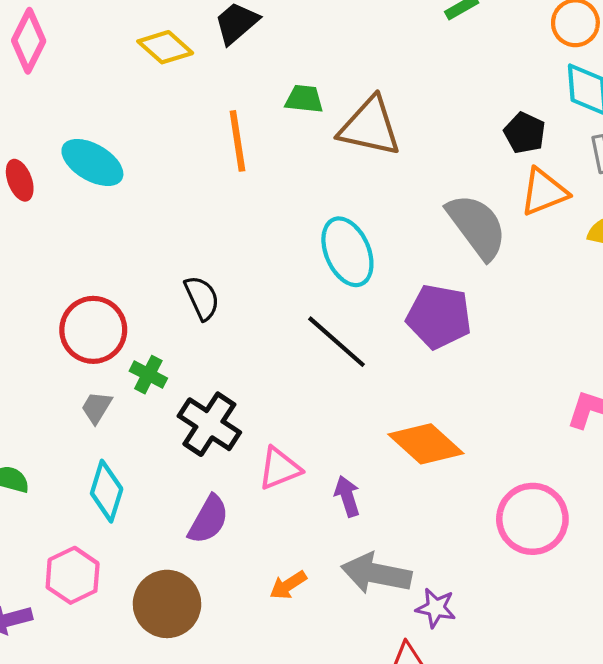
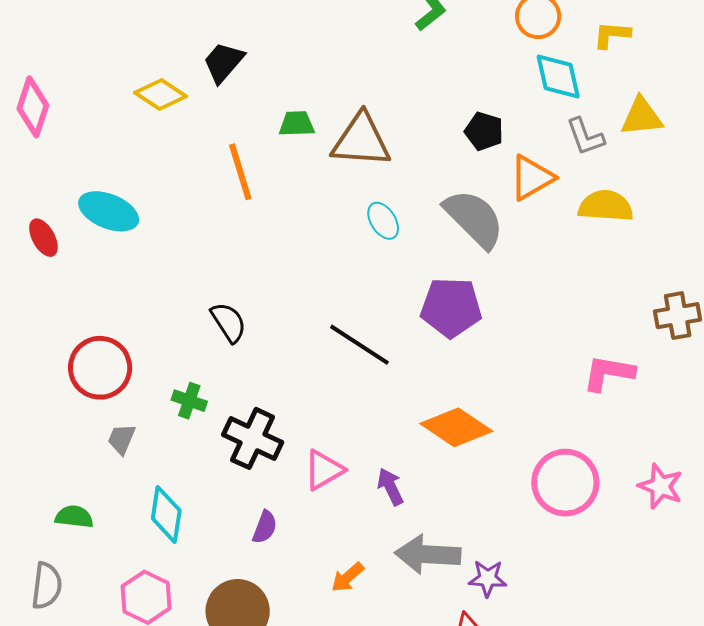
black pentagon: (525, 133) -> (484, 131), moved
cyan ellipse: (347, 252) -> (383, 221), moved, size x0.6
red circle: (93, 330) -> (100, 368), moved
gray trapezoid: (96, 407) -> (122, 439), moved
purple semicircle: (208, 520) -> (265, 527), size x0.7

